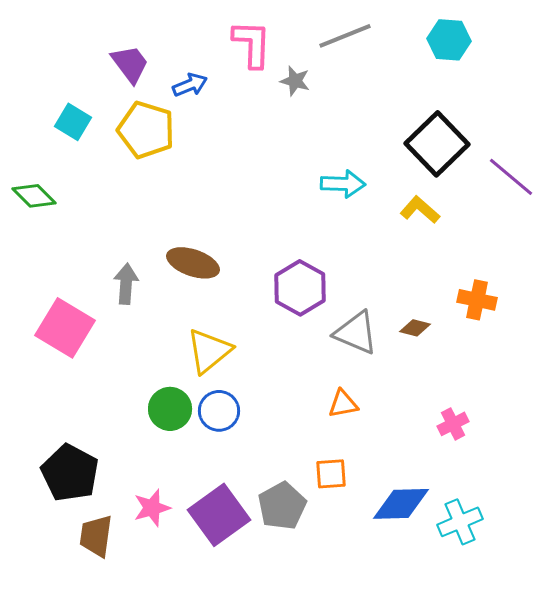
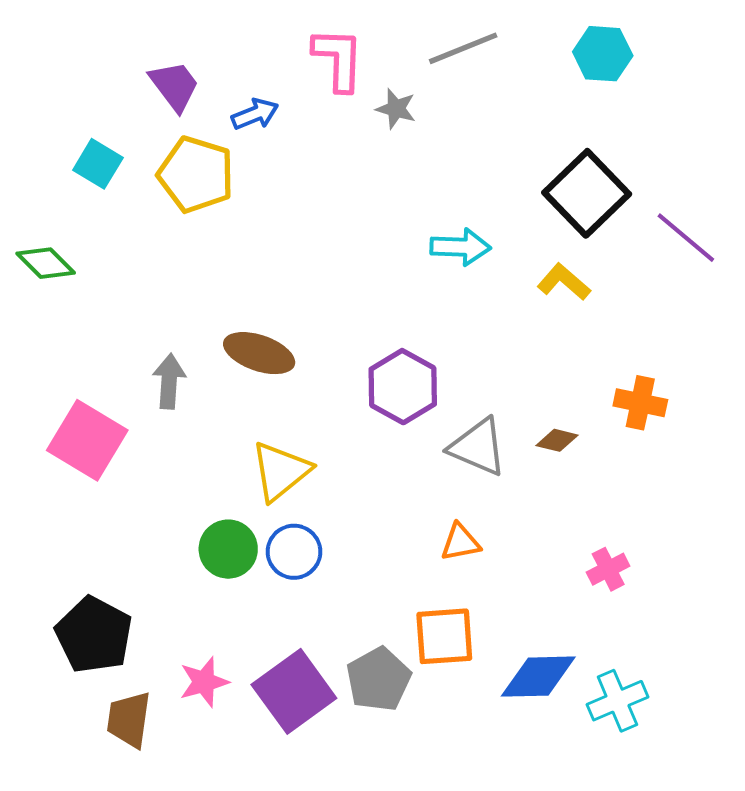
orange square: (331, 474) -> (444, 636), size x1.4

